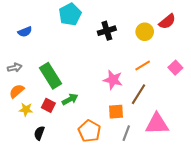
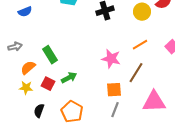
green rectangle: (50, 76) -> (50, 55), size x0.7
orange semicircle: (17, 91) -> (28, 68), moved
orange pentagon: (89, 131) -> (72, 112), moved
gray line: (126, 133) -> (115, 110), moved

